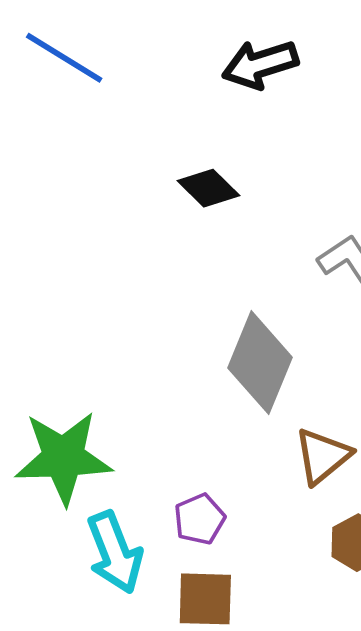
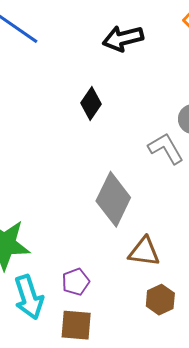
black diamond: (208, 188) -> (91, 103), turned 76
brown triangle: (323, 456) -> (144, 252), turned 44

